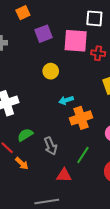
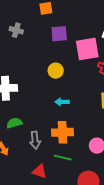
pink square: (76, 41) -> (87, 49), turned -30
orange cross: (81, 118) -> (63, 132), moved
green line: (83, 155) -> (63, 158), turned 54

